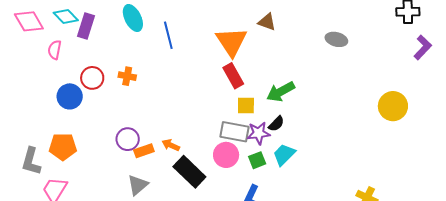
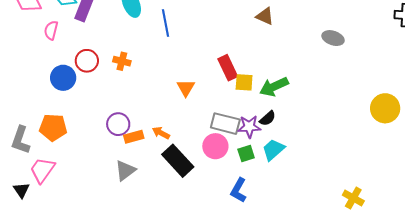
orange triangle: (231, 42) -> (186, 88), moved, size x0.6
yellow square: (246, 105) -> (244, 82), moved

